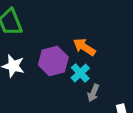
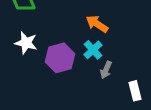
purple hexagon: (53, 61) -> (60, 58), moved

